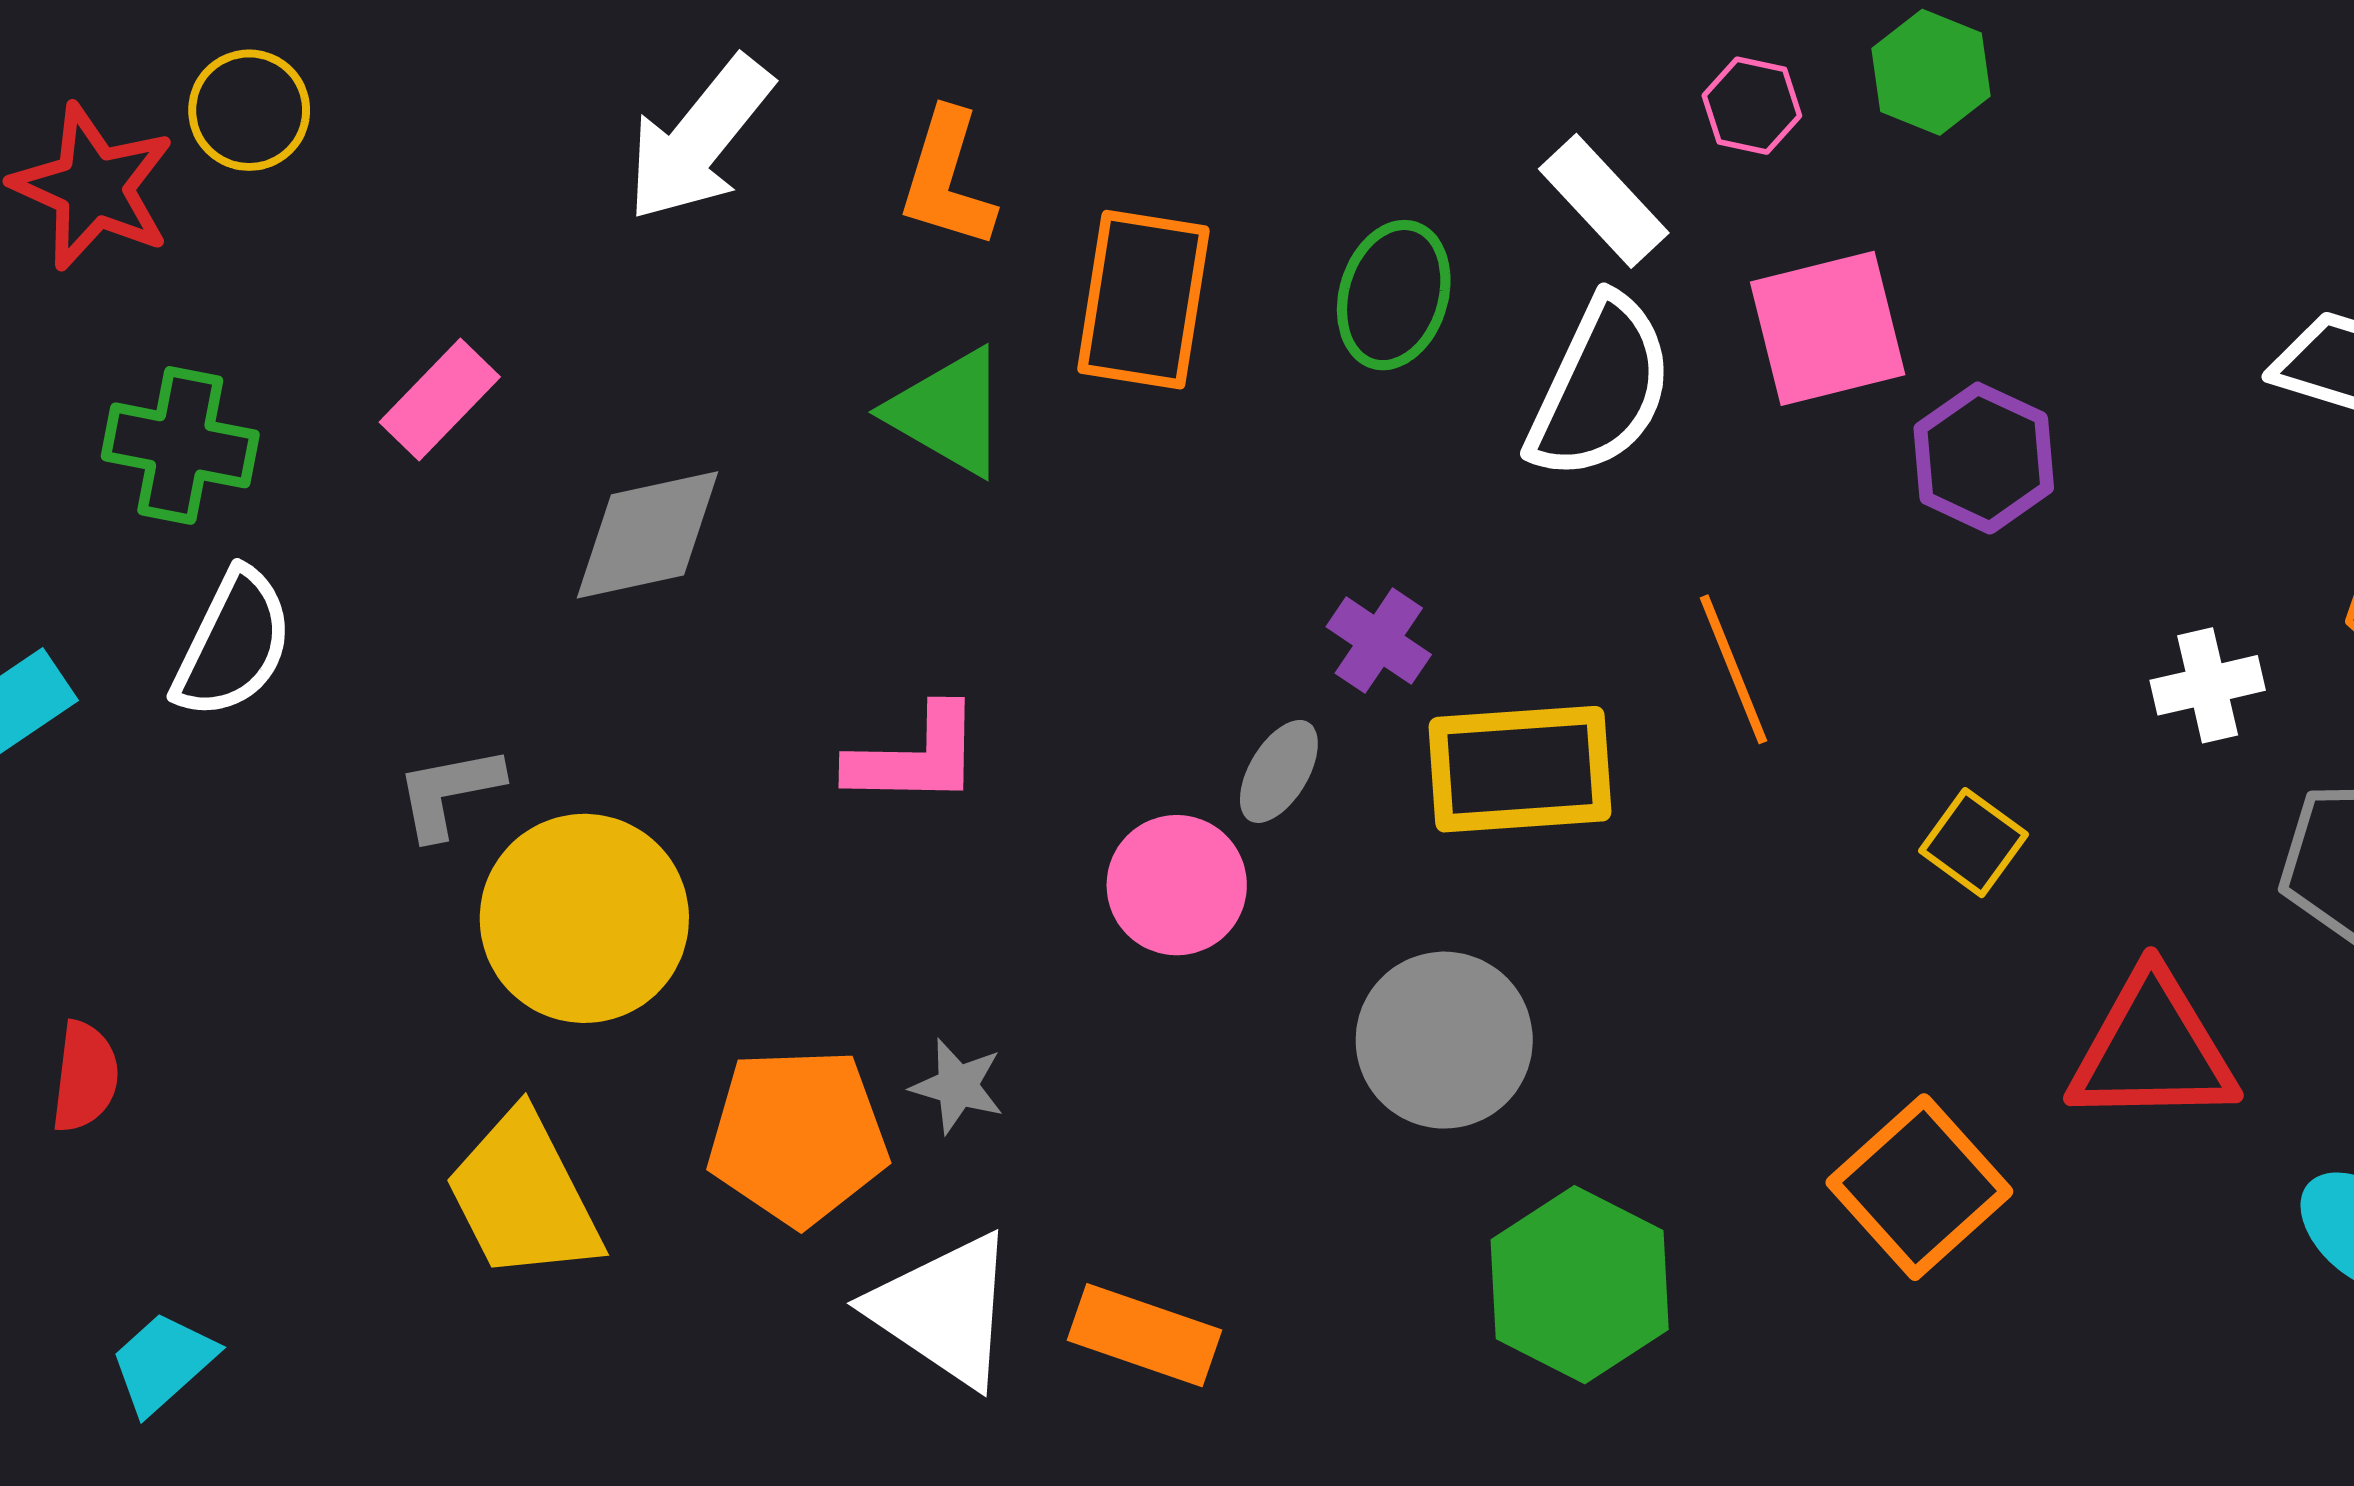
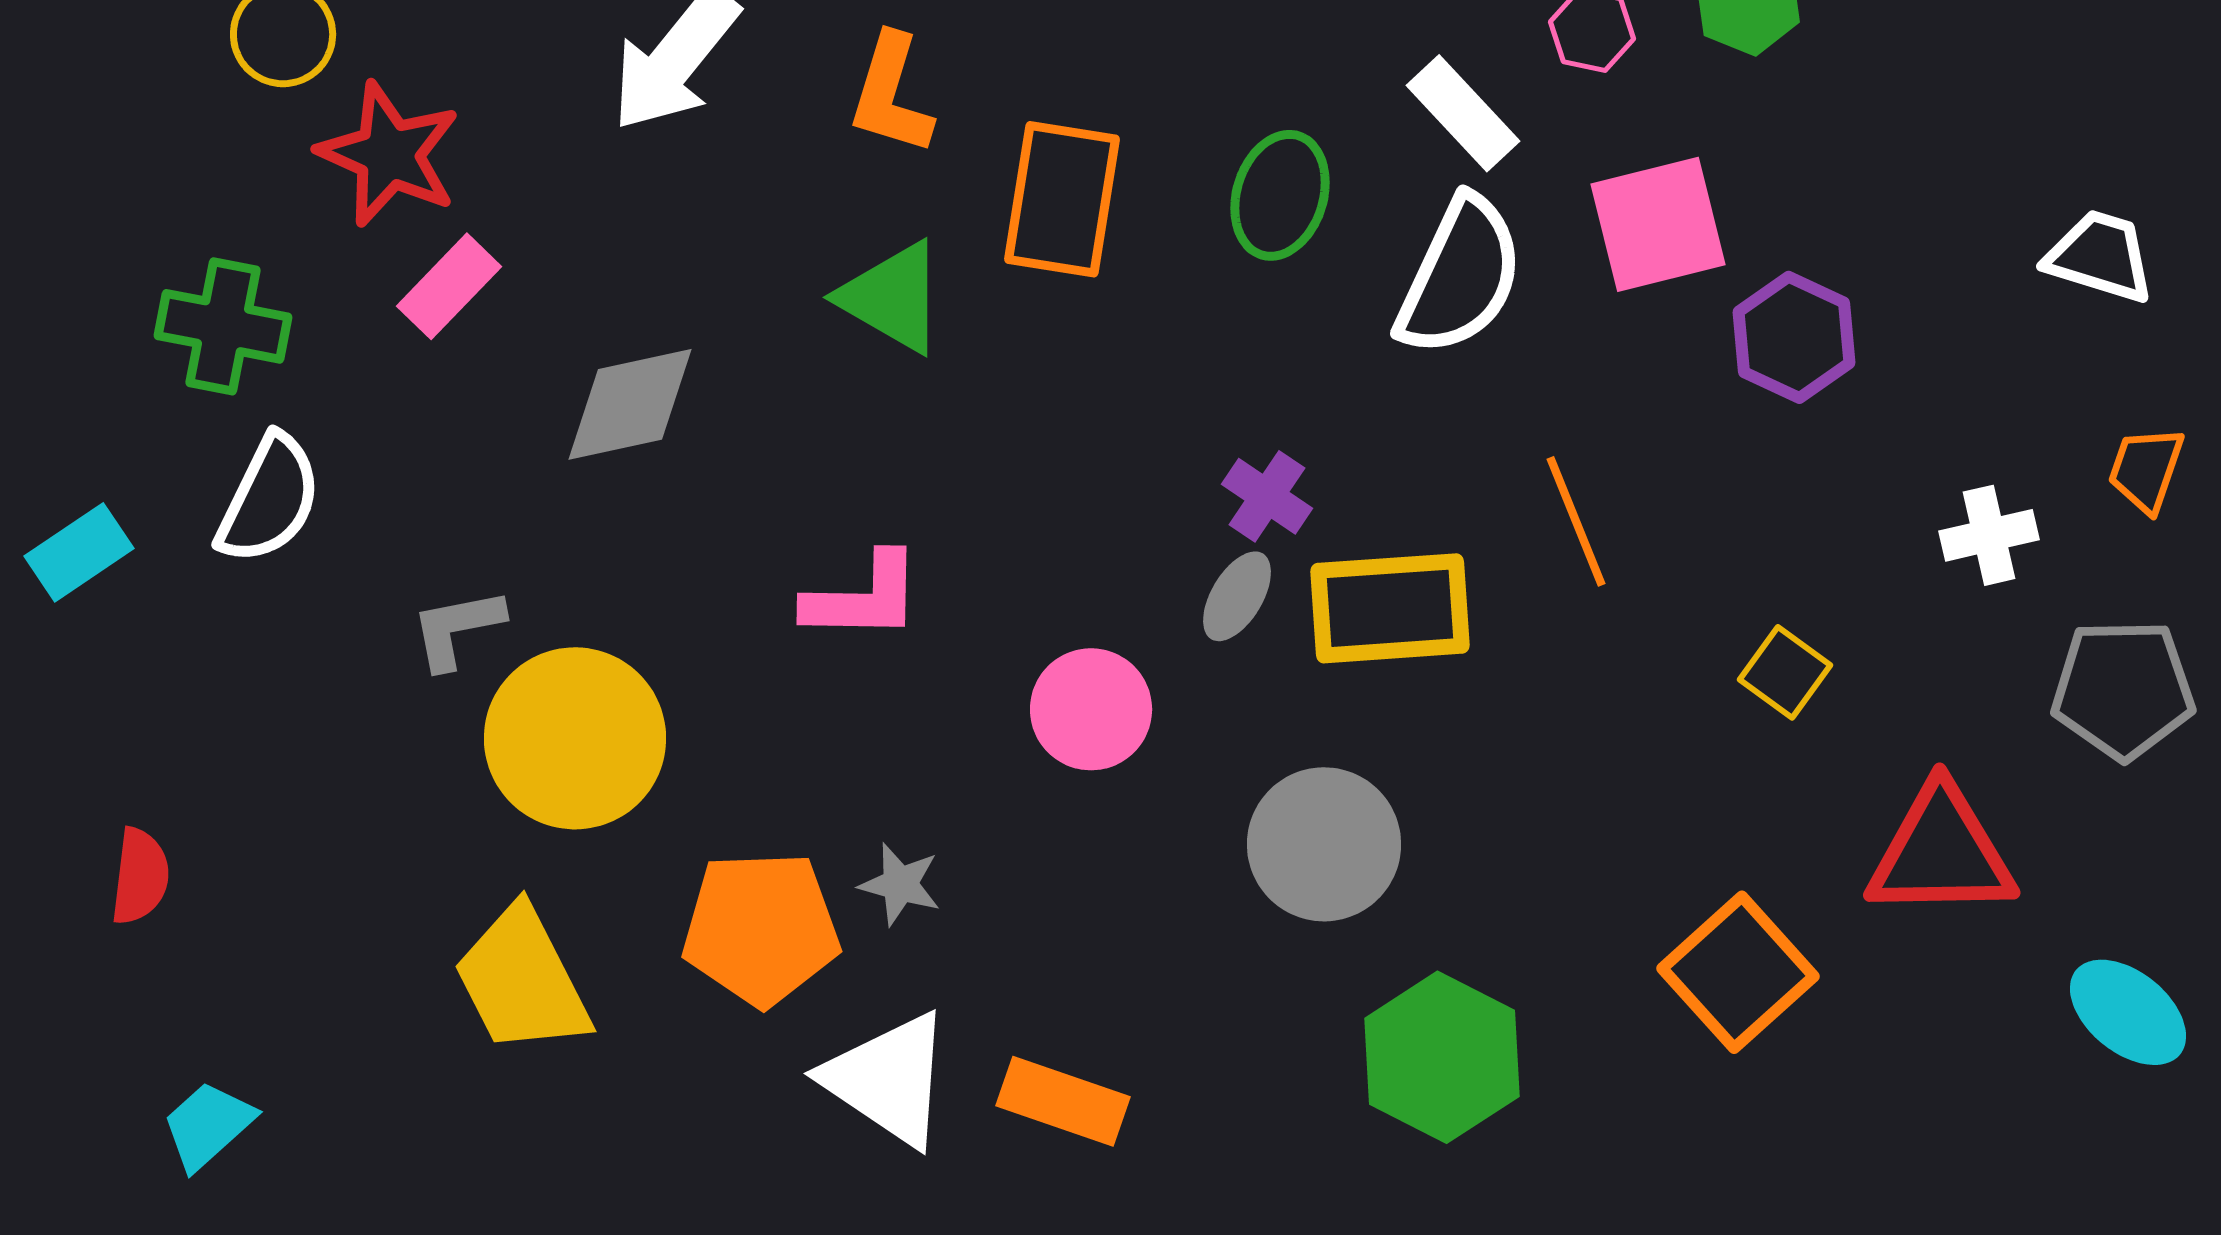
red star: (93, 187) -> (389, 154), moved
gray ellipse: (1279, 771) -> (1237, 596), moved

